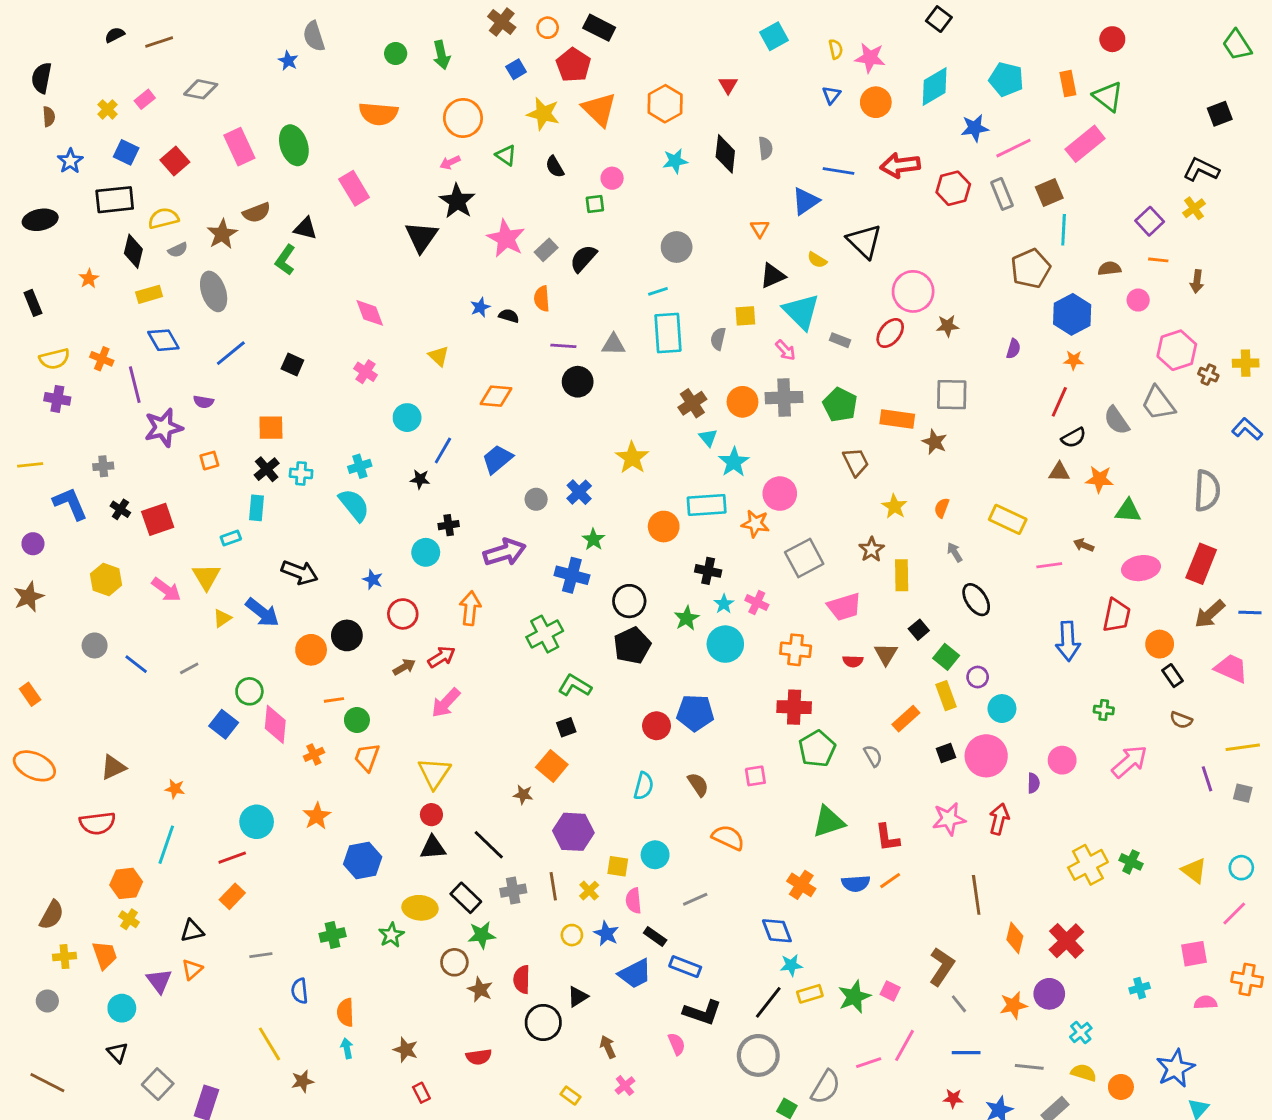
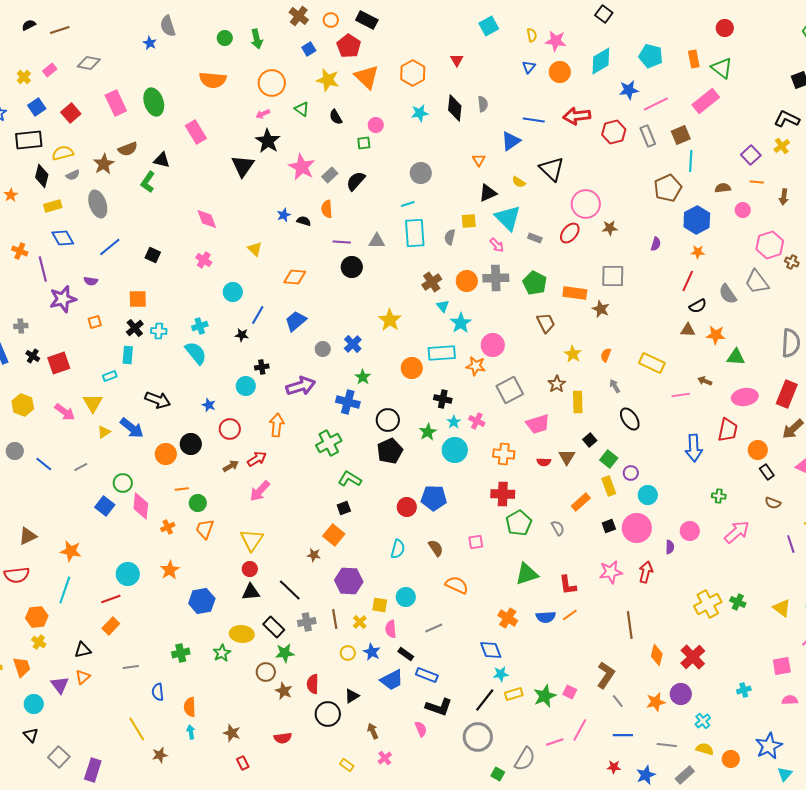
blue square: (126, 152) -> (37, 107), turned 30
orange star: (175, 789) -> (71, 551), size x1.5

